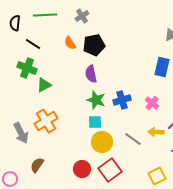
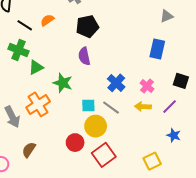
orange semicircle: (70, 43) -> (47, 20), moved, turned 88
green star: (96, 100) -> (63, 83), moved
blue cross: (122, 100) -> (116, 83), turned -30
yellow arrow: (156, 132) -> (143, 107), moved
gray line: (133, 139) -> (111, 108), moved
red circle: (82, 169) -> (75, 143), moved

